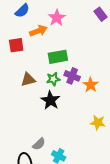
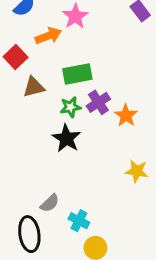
red square: (16, 45) -> (16, 57), turned -35
purple cross: (72, 76) -> (98, 102), turned 35
brown triangle: (28, 80) -> (34, 87), moved

